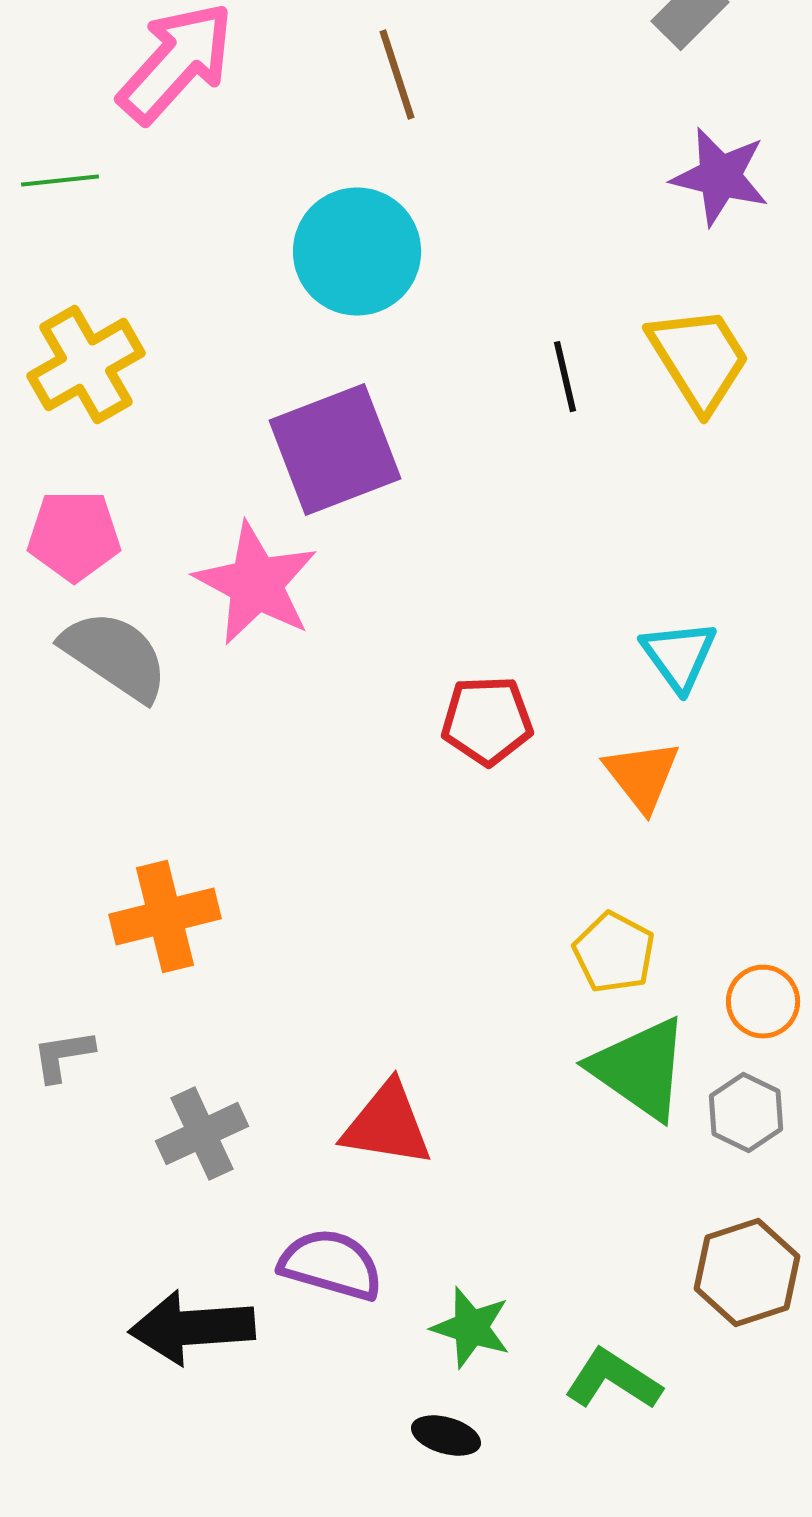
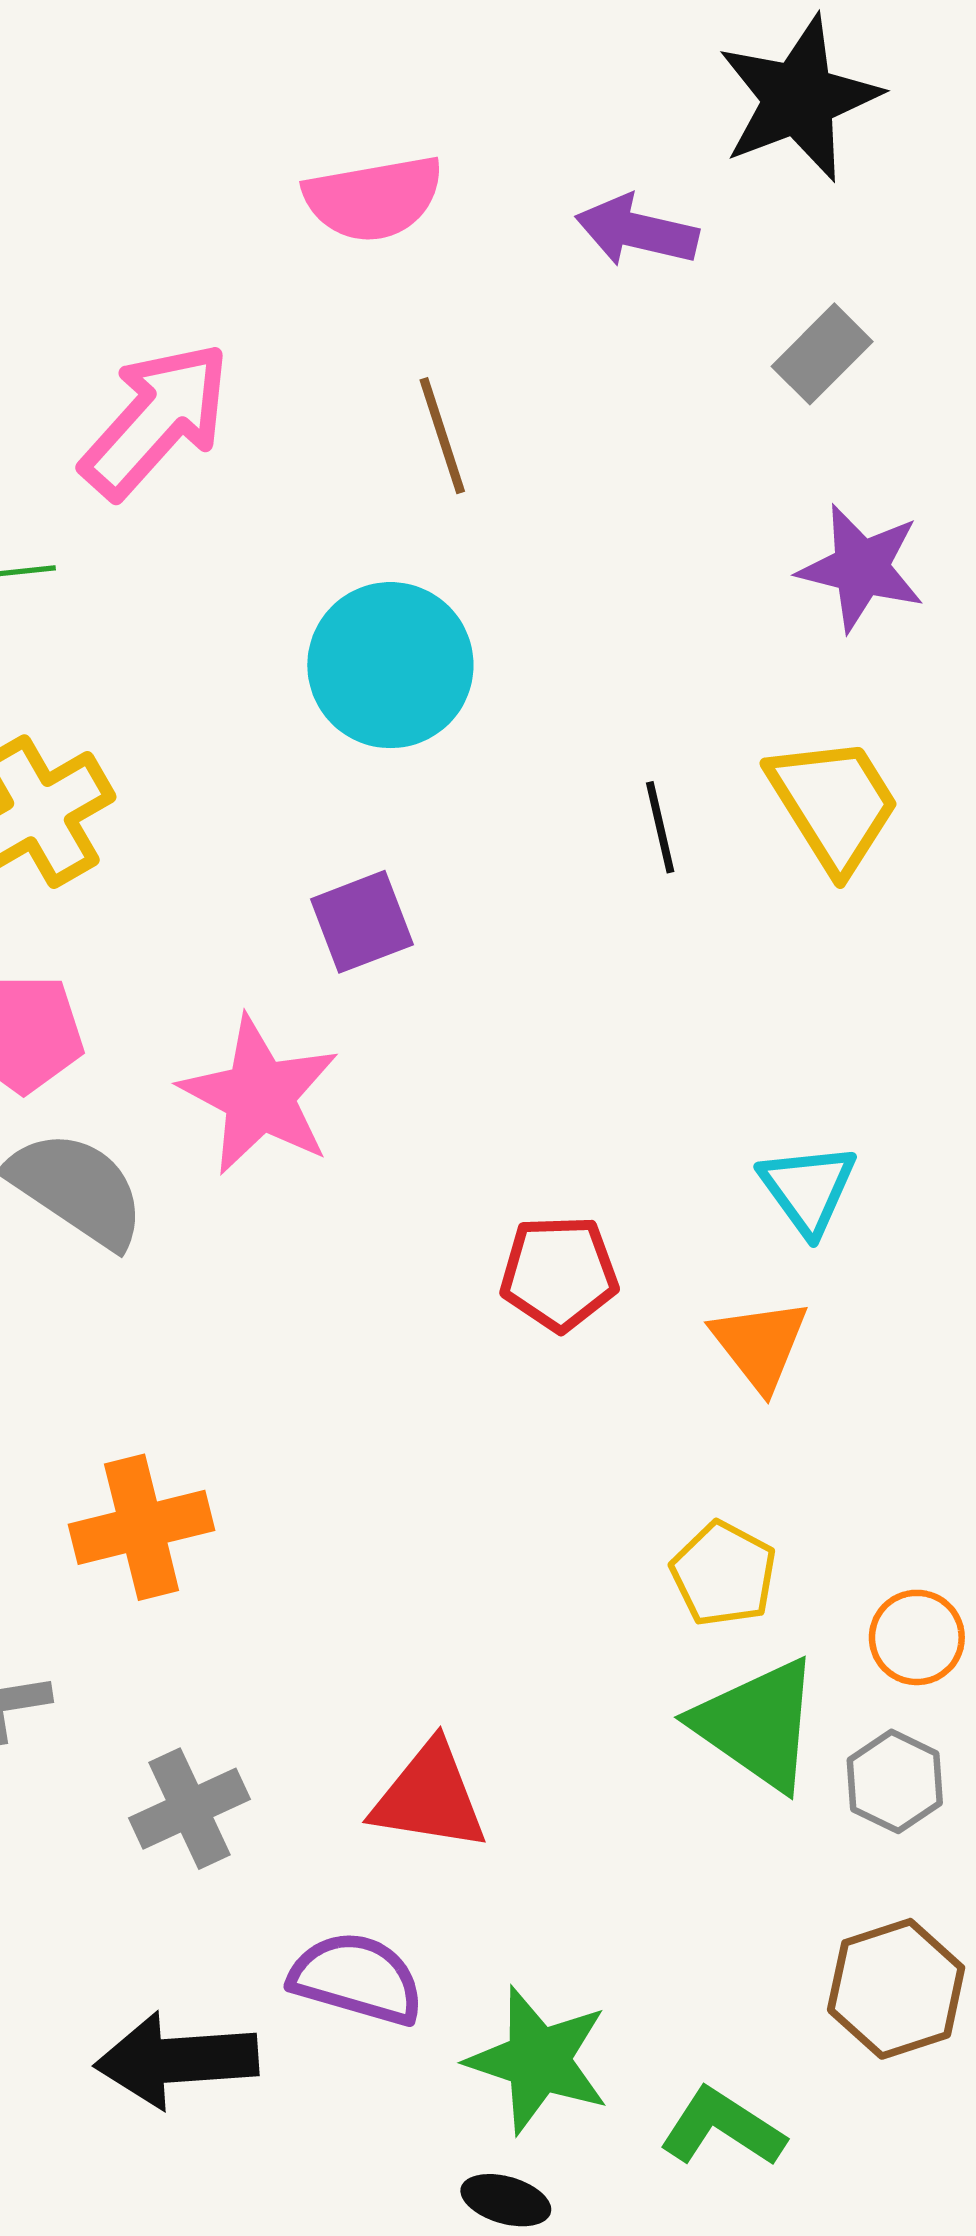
purple square: (335, 450) -> (362, 922), size x0.6
green star: (471, 1328) -> (538, 2060), size x1.4

